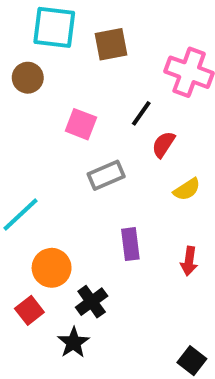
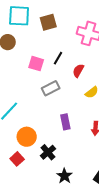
black line: (141, 113) -> (58, 58), moved
black star: (73, 342) -> (64, 176), moved

